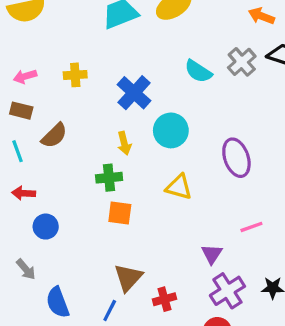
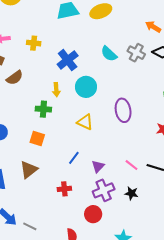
gray cross: (242, 62) -> (136, 53), turned -30
orange square: (120, 213) -> (37, 139), moved
pink line: (251, 227) -> (131, 165), moved, turned 48
brown triangle: (128, 278) -> (29, 170), moved
blue line: (110, 311) -> (74, 158), moved

